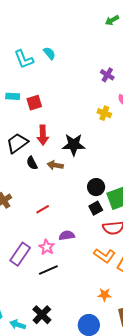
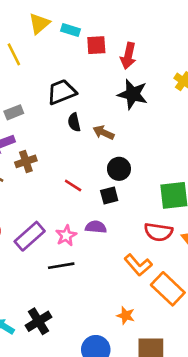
red arrow: (43, 135) -> (128, 56), moved
black star: (74, 145) -> (133, 94), moved
black circle: (96, 187) -> (119, 169), moved
black square: (96, 208) -> (109, 195), moved
red line: (43, 209) -> (73, 185), turned 48

